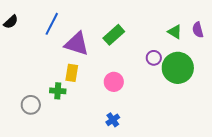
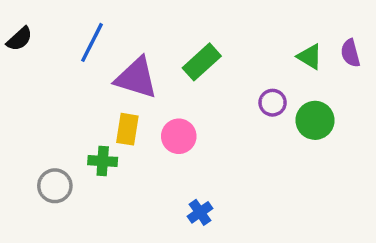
green circle: (178, 68) -> (315, 120), size x0.7
pink circle: (114, 82) -> (179, 136), moved

